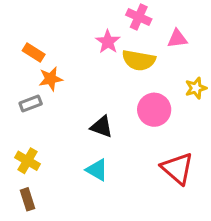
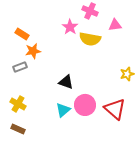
yellow star: (196, 88) -> (127, 74), moved
pink circle: (154, 110) -> (85, 105), moved
cyan triangle: (97, 170) -> (63, 110), turned 49
brown rectangle: (27, 199) -> (18, 129), turned -48

